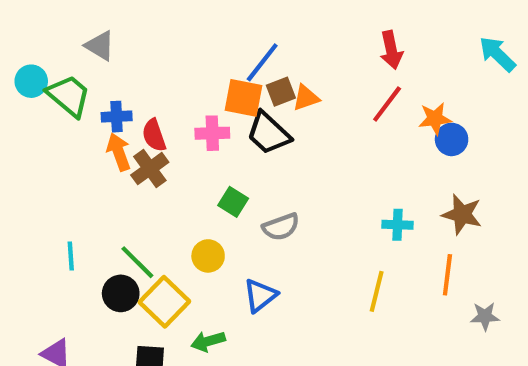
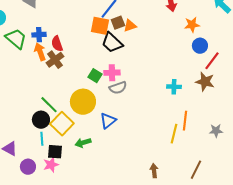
green trapezoid: (69, 96) -> (16, 39), moved
red line: (387, 104) -> (212, 61), moved
orange star: (435, 119) -> (192, 25), moved
pink cross: (212, 133) -> (112, 73), moved
cyan line: (71, 256) -> (42, 139), moved
yellow circle: (208, 256) -> (83, 102), size x1.6
orange line: (447, 275) -> (185, 121), moved
yellow line: (377, 291) -> (174, 134), moved

